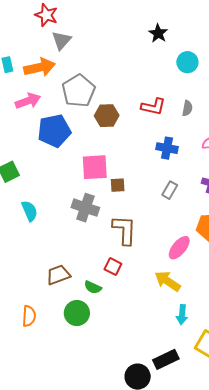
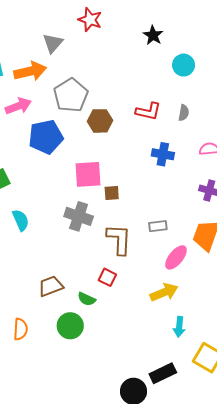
red star: (46, 15) -> (90, 20), moved
gray rectangle: (170, 190) -> (158, 226), moved, turned 54
yellow arrow: (168, 281) -> (164, 292), turned 124

